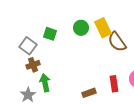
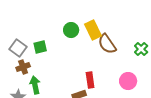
green square: (50, 34) -> (40, 47), moved, turned -32
red rectangle: (114, 84) -> (90, 80), moved

